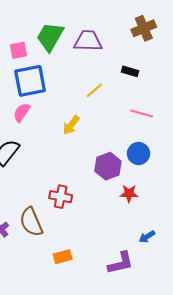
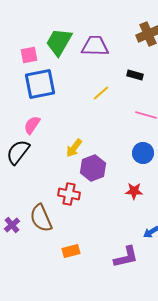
pink semicircle: (22, 112) -> (32, 125), moved
yellow arrow: (71, 125) -> (74, 148), moved
purple hexagon: (108, 166) -> (93, 168), moved

